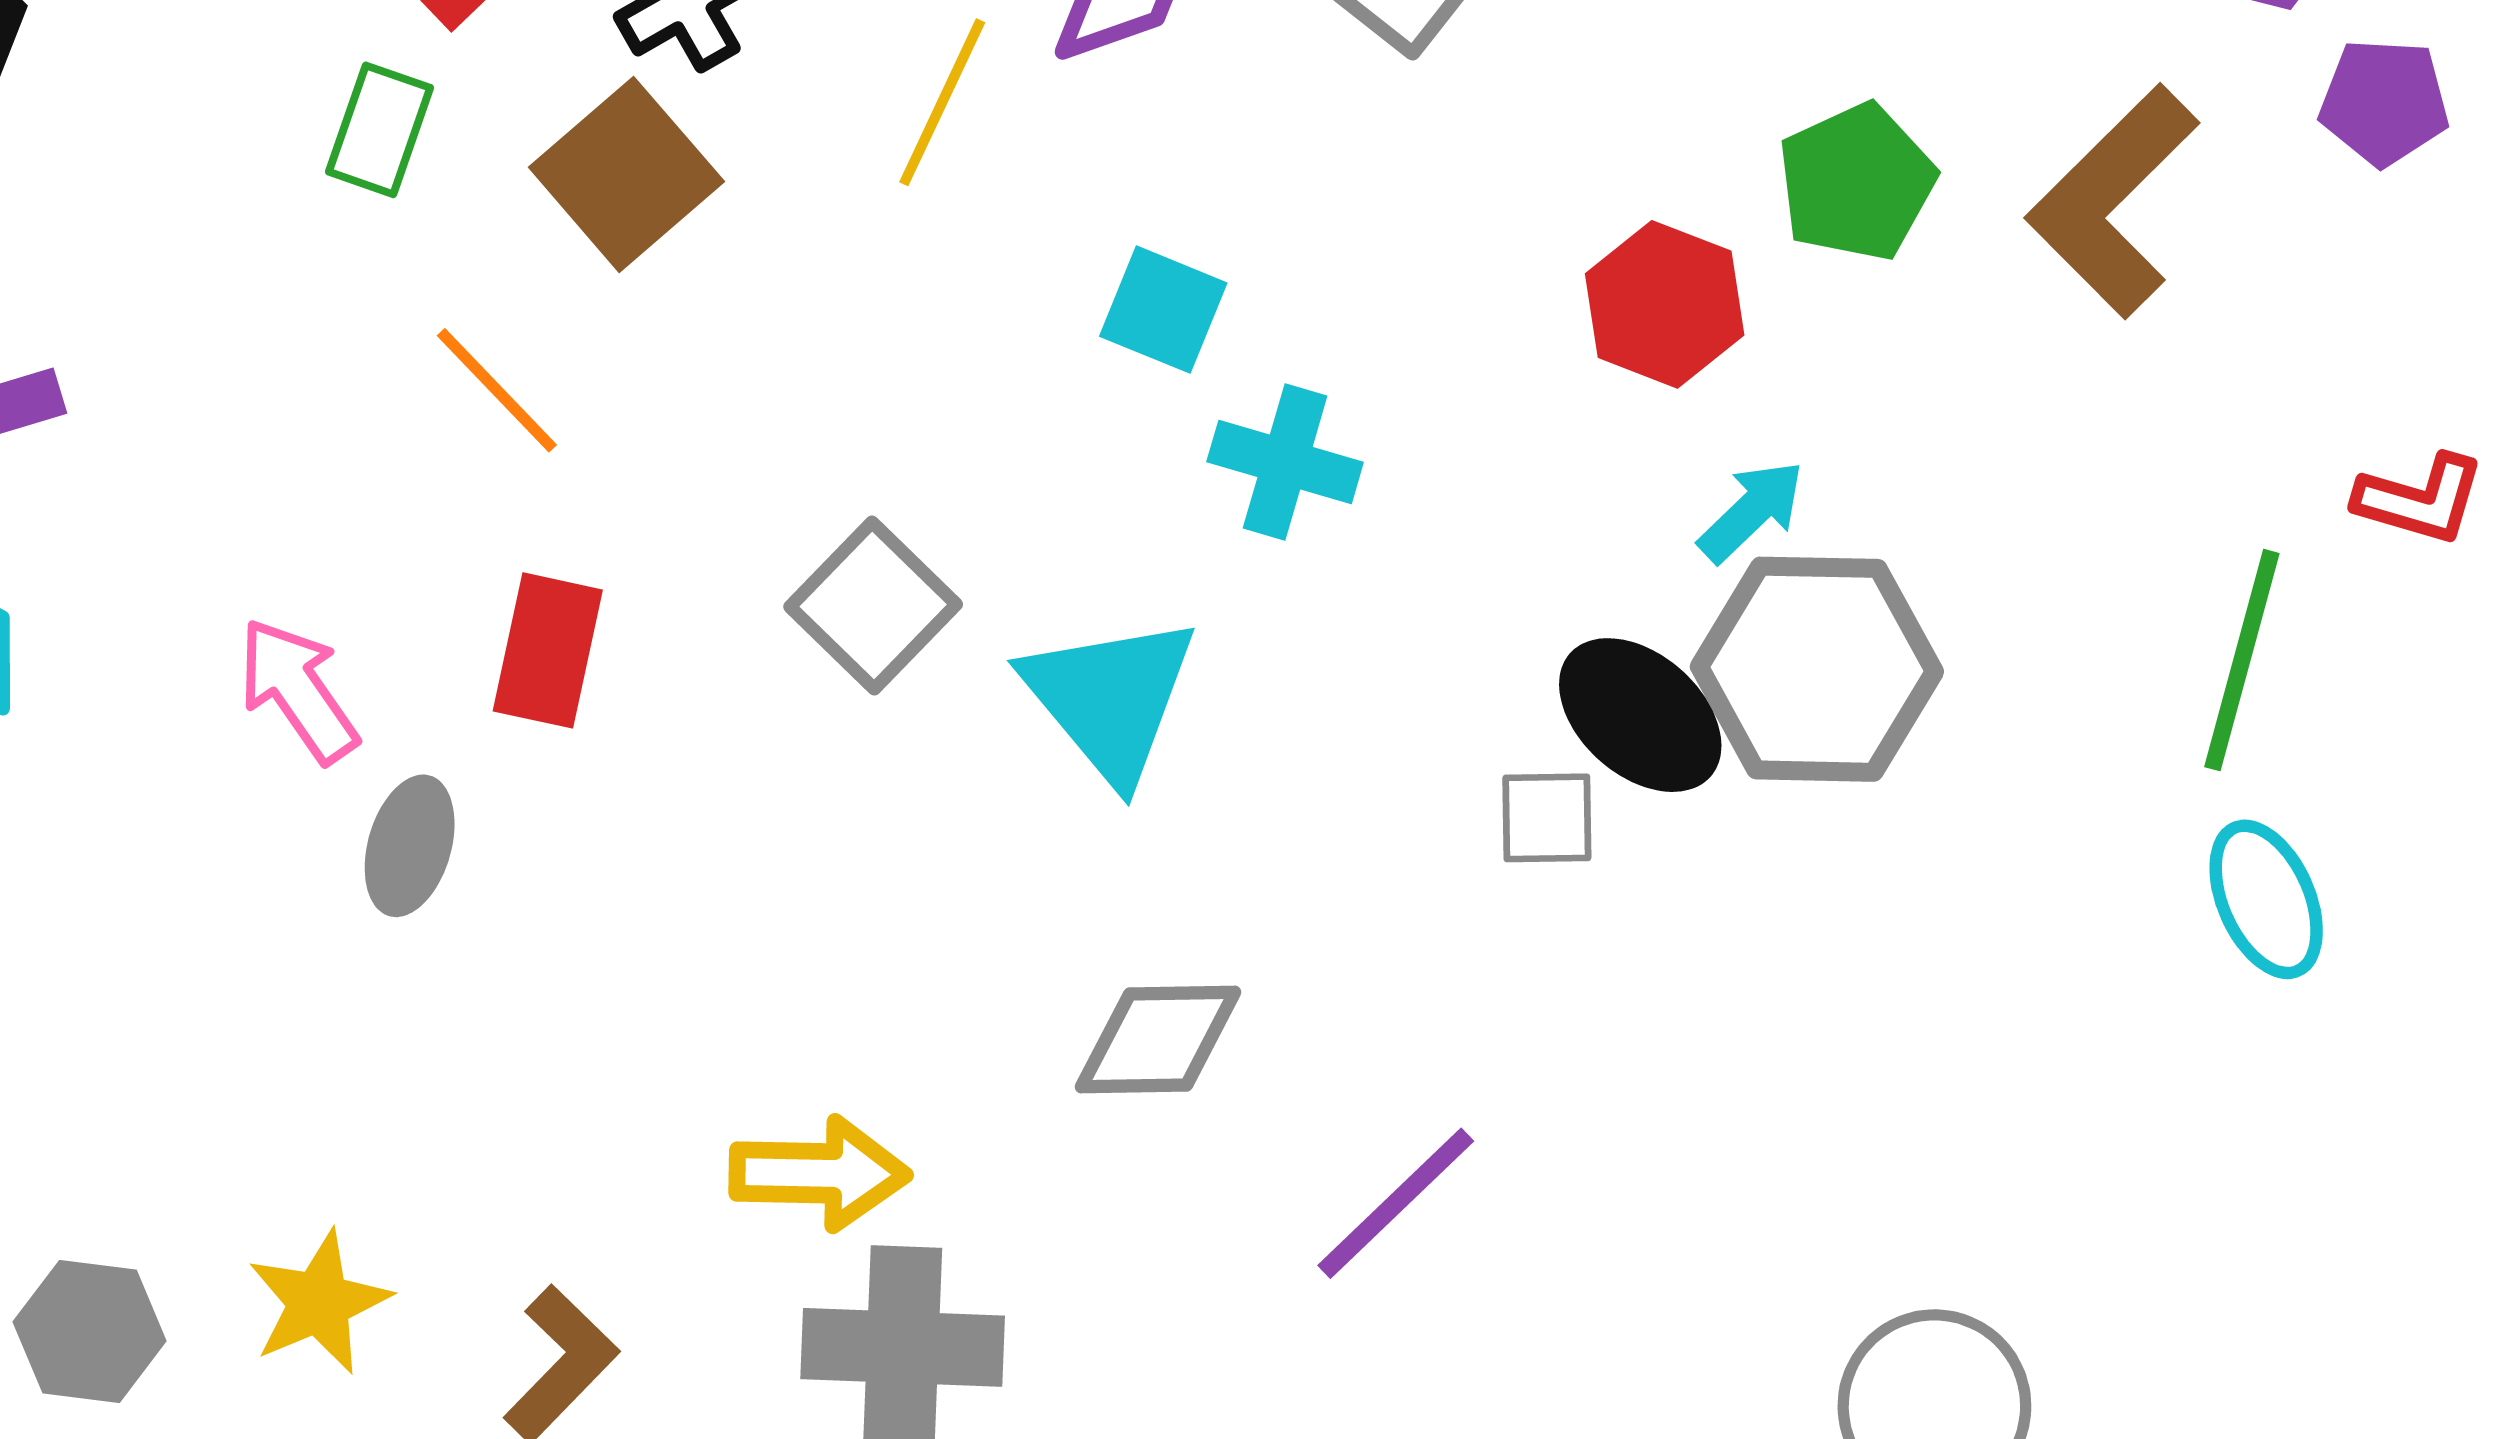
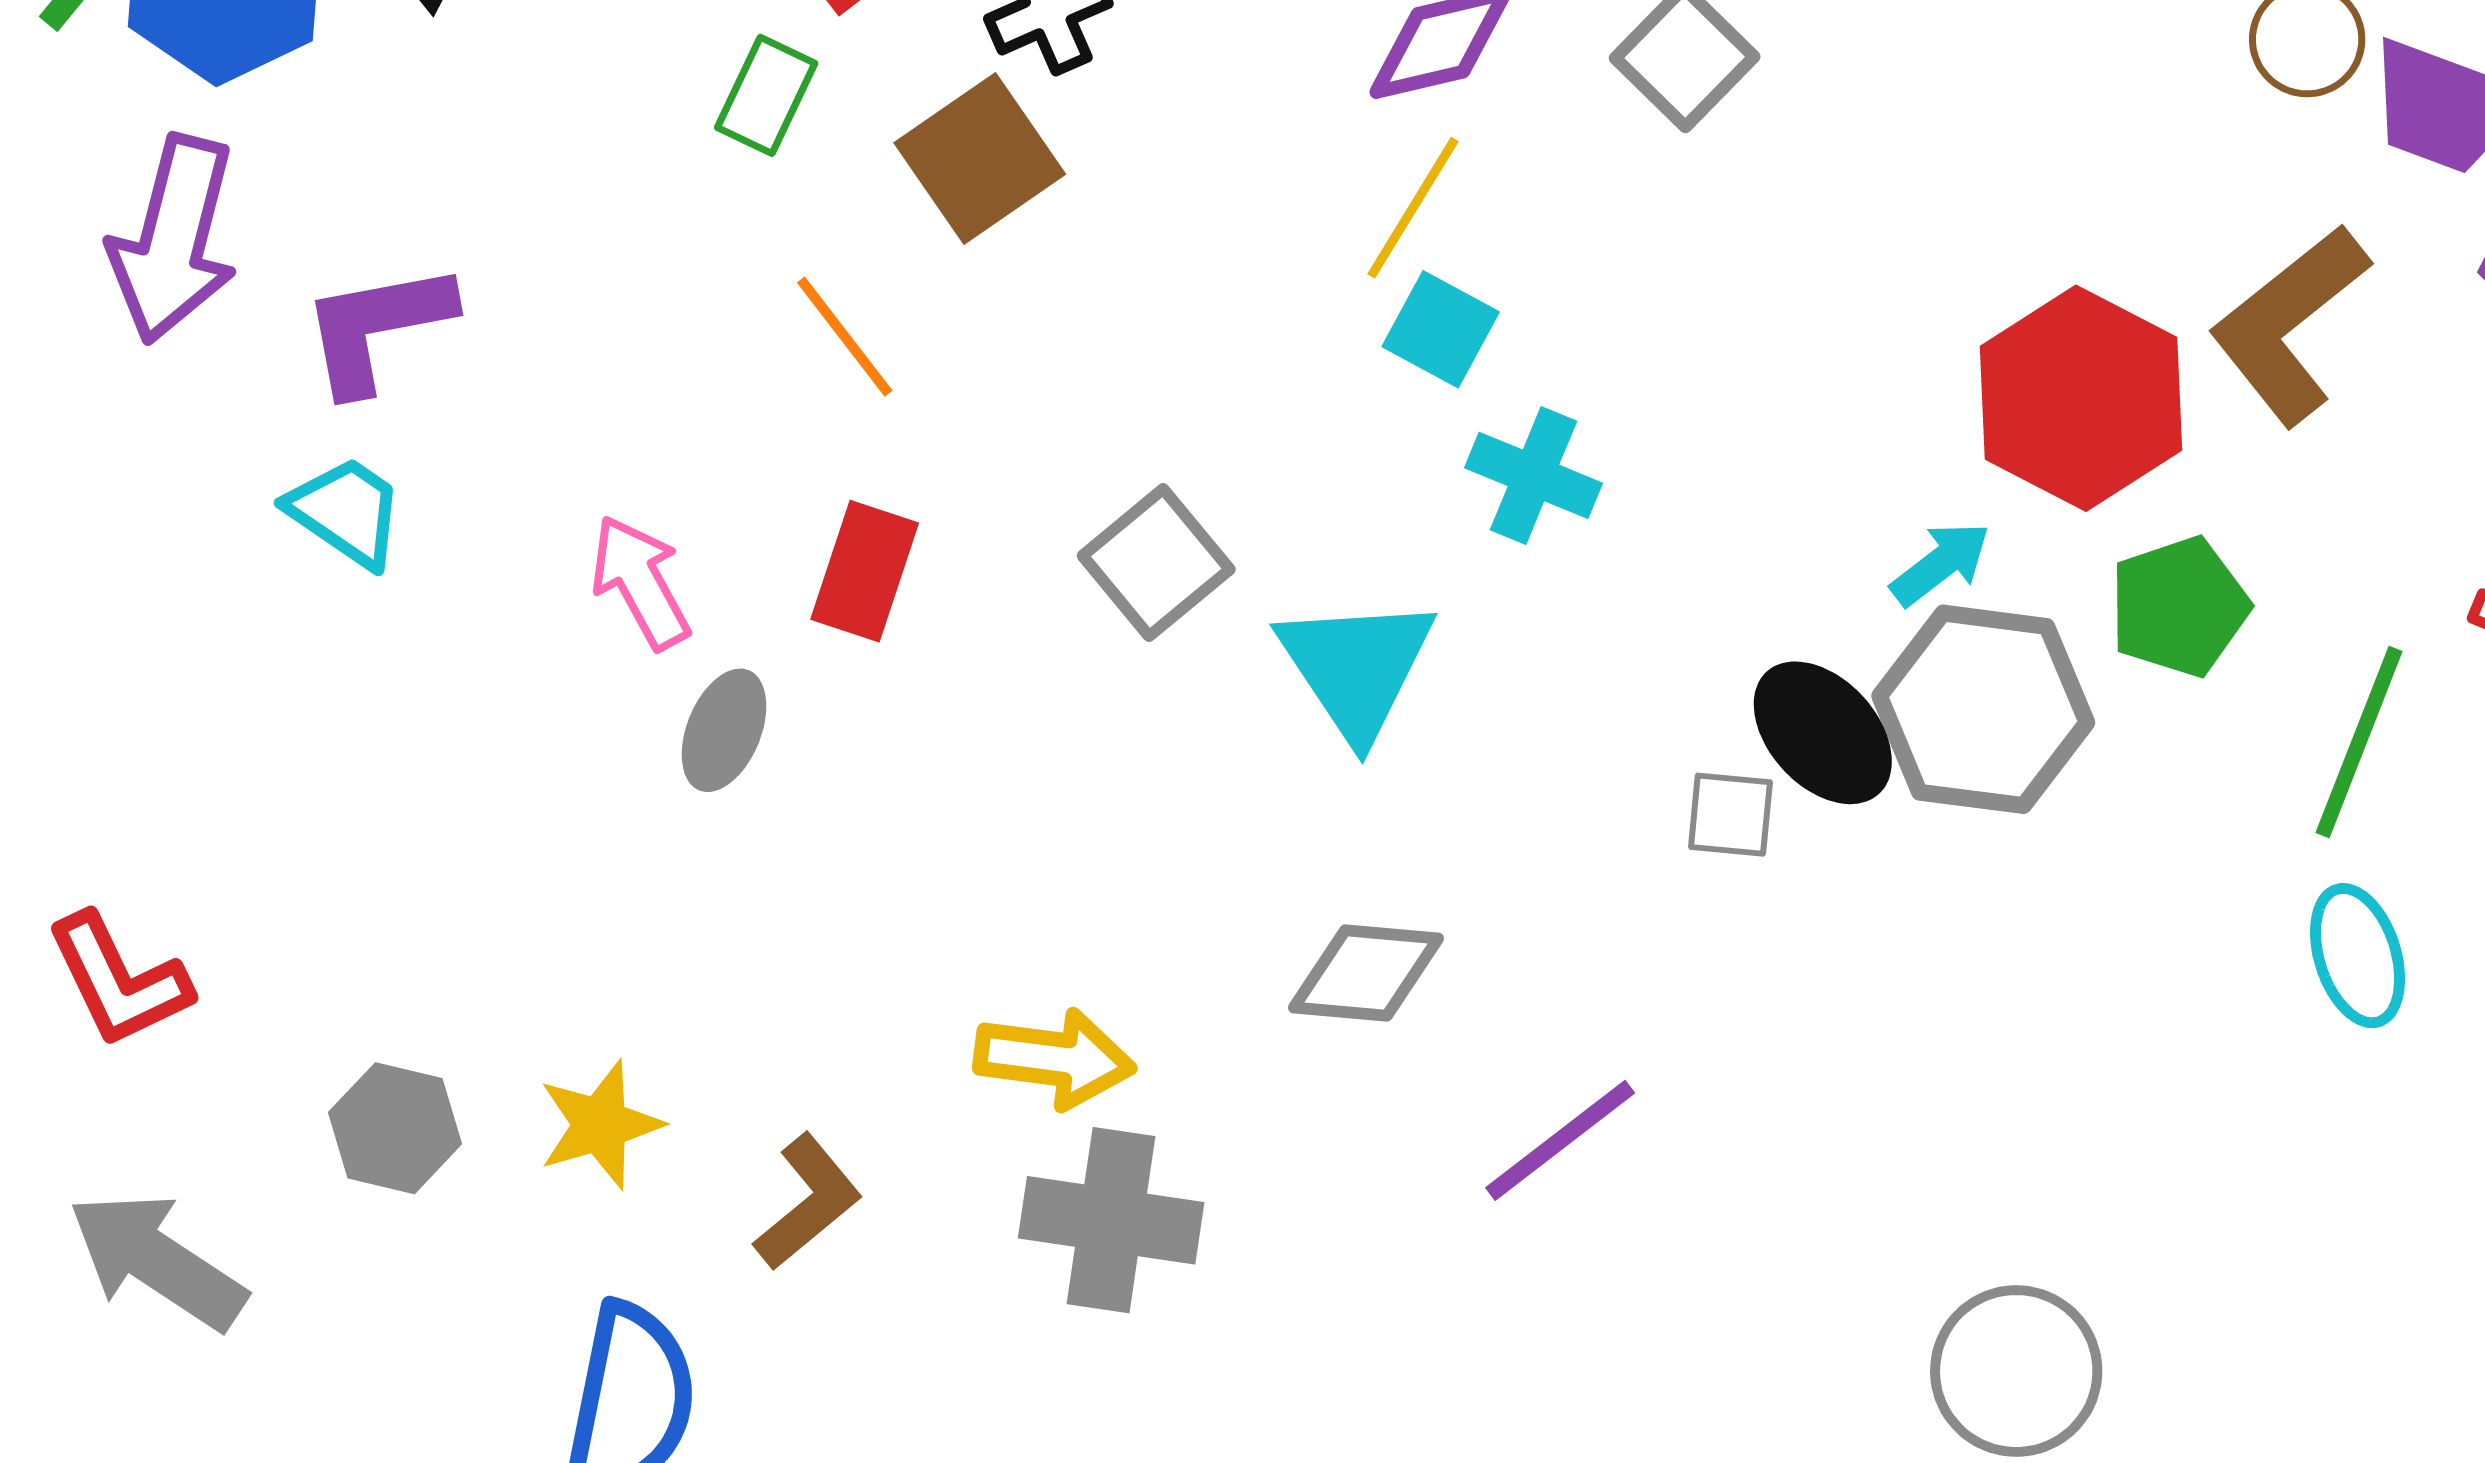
yellow line: (942, 102) -> (1413, 208), moved
green pentagon: (1856, 182) -> (2179, 607), moved
red hexagon: (1665, 304) -> (2081, 398), moved, size x1.5

